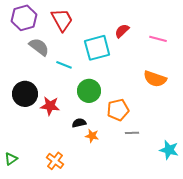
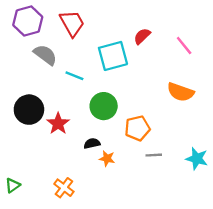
pink line: (158, 39) -> (184, 45), turned 36
red star: (50, 106) -> (58, 124), turned 30
cyan star: (169, 150) -> (197, 159), moved

